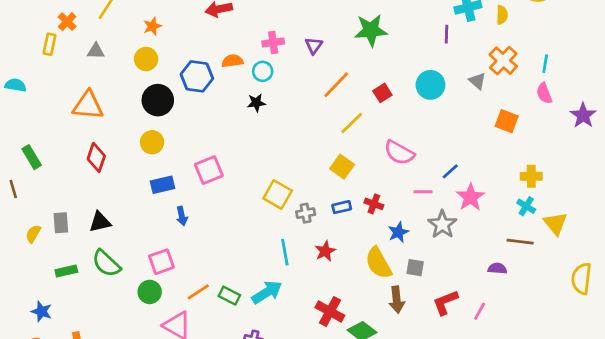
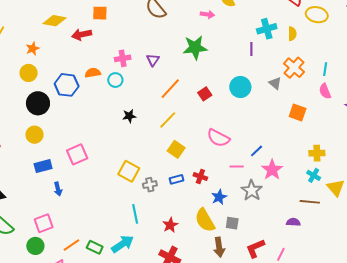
black star: (256, 103) -> (129, 116), moved
yellow line: (352, 123) -> (168, 120), moved
red star: (325, 251) -> (170, 225), moved

